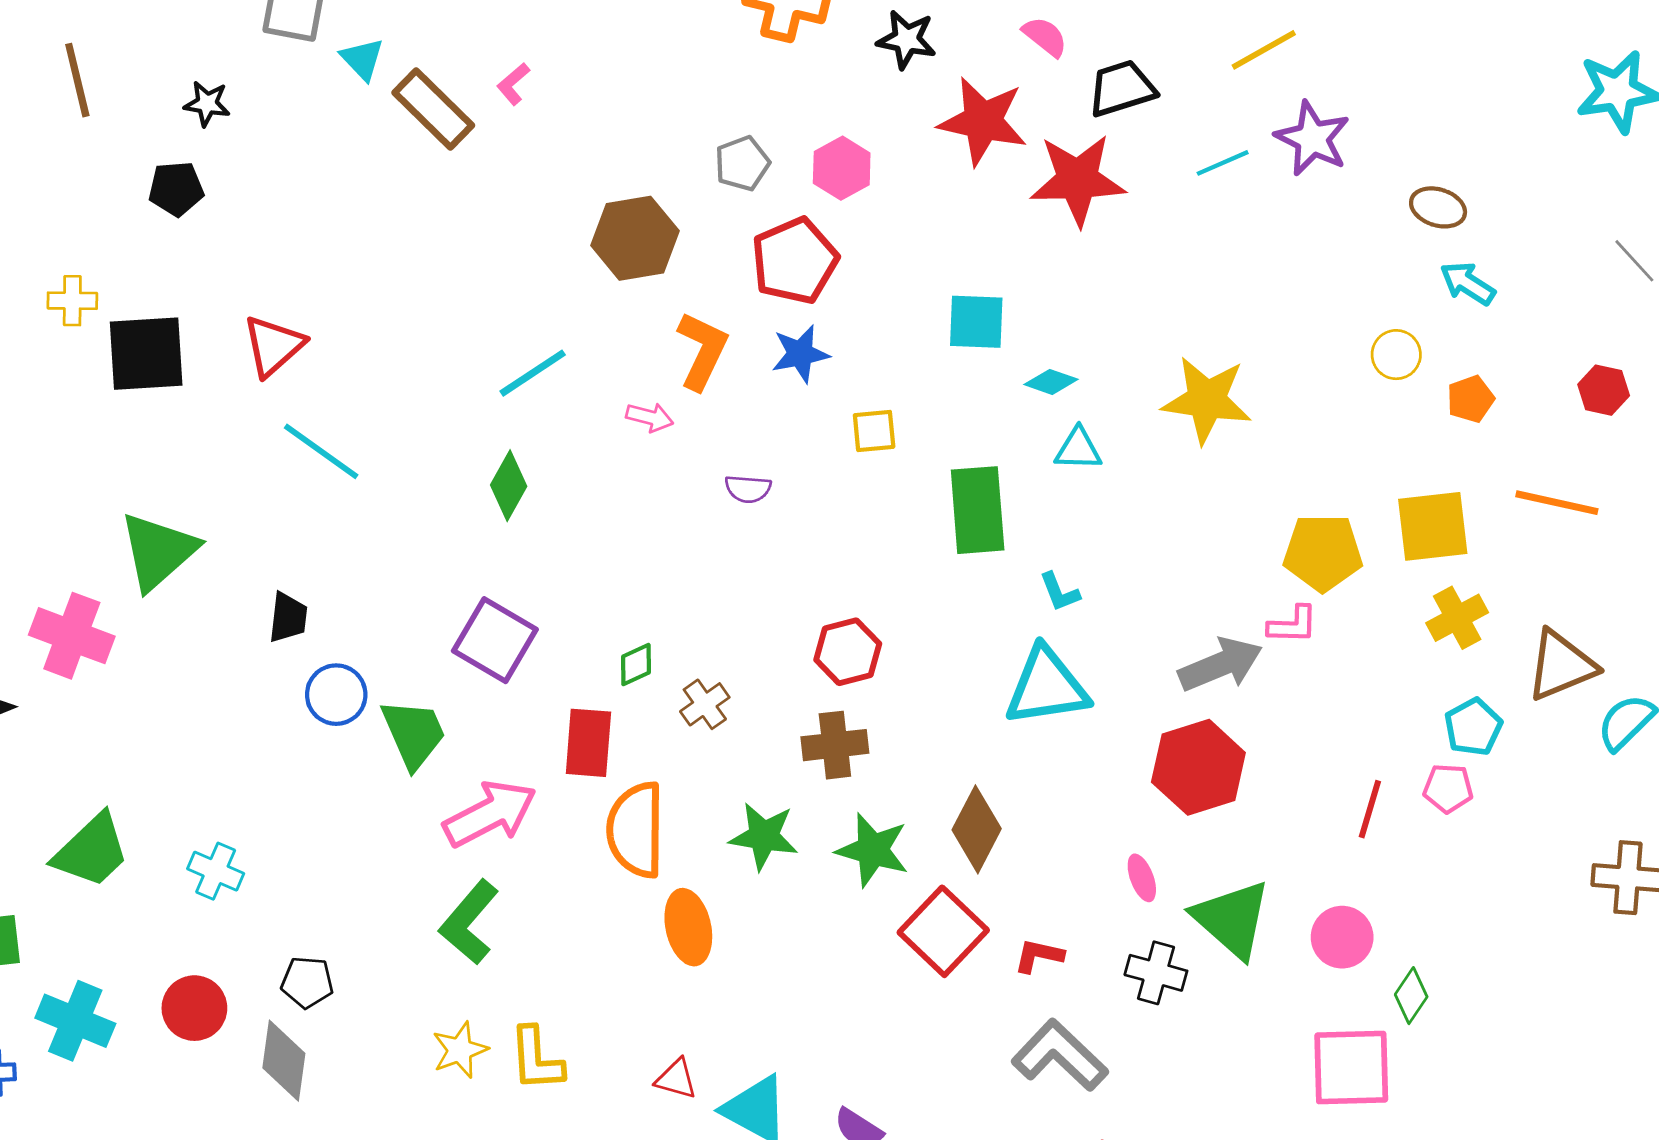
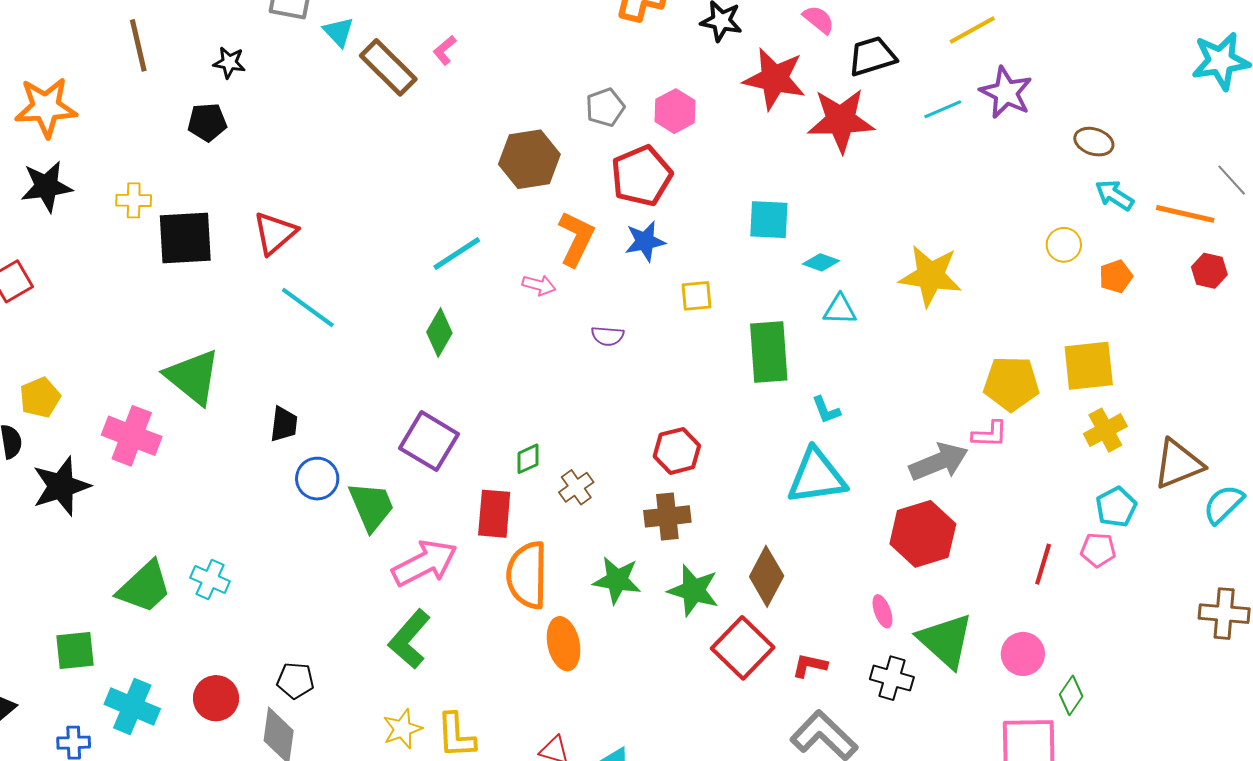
orange line: (1557, 503) -> (1185, 214), moved
green triangle: (158, 551) -> (193, 377), turned -40
cyan cross: (216, 871) -> (210, 579), moved

